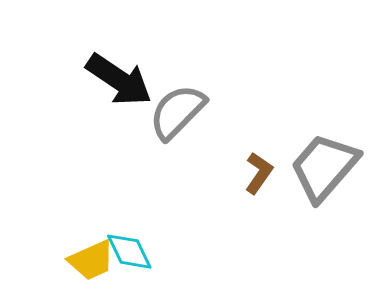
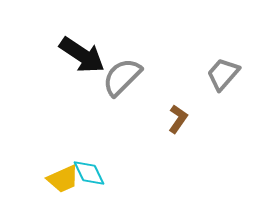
gray trapezoid: (324, 167) -> (223, 74), moved, size x0.7

